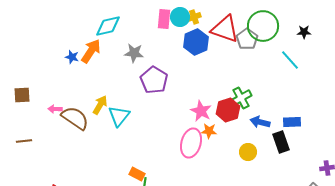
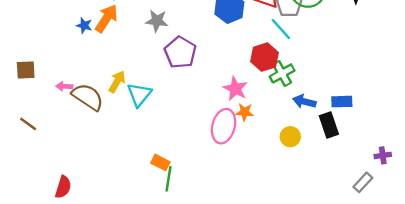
cyan line: (290, 60) -> (281, 29), moved
red hexagon: (228, 110) -> (265, 57), moved
brown line: (24, 141) -> (28, 124), turned 42

